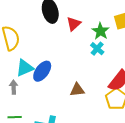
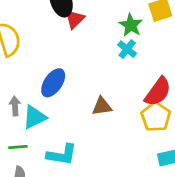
red triangle: (74, 24) -> (75, 19), moved
cyan triangle: (25, 68) -> (34, 117), moved

